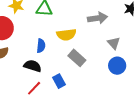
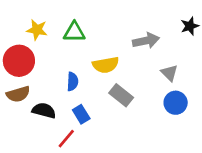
black semicircle: (33, 66) -> (44, 111), moved
blue rectangle: (59, 81) -> (81, 114), moved

